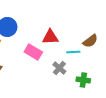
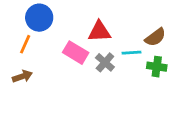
gray cross: (59, 68) -> (105, 62), moved
green cross: (83, 80) -> (157, 67), moved

